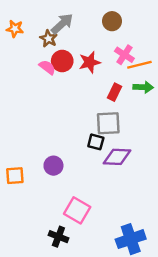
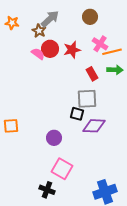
red rectangle: (114, 92) -> (92, 74), turned -56
purple circle: (53, 166) -> (54, 138), moved
orange square: (15, 176) -> (11, 126), moved

